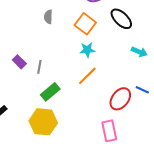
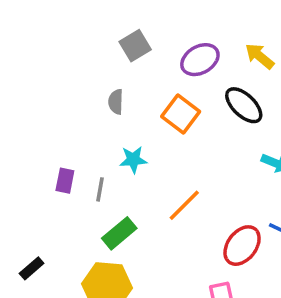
cyan star: (87, 50) -> (133, 160), moved
purple rectangle: (19, 62) -> (65, 181), turned 56

